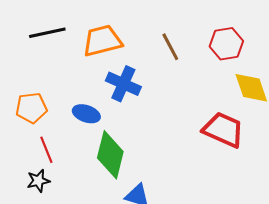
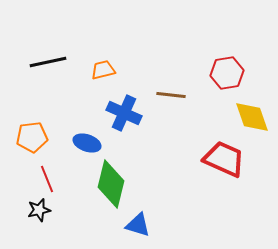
orange trapezoid: (102, 41) -> (103, 70), size x0.6
brown line: (170, 47) -> (171, 95), moved, turned -56

